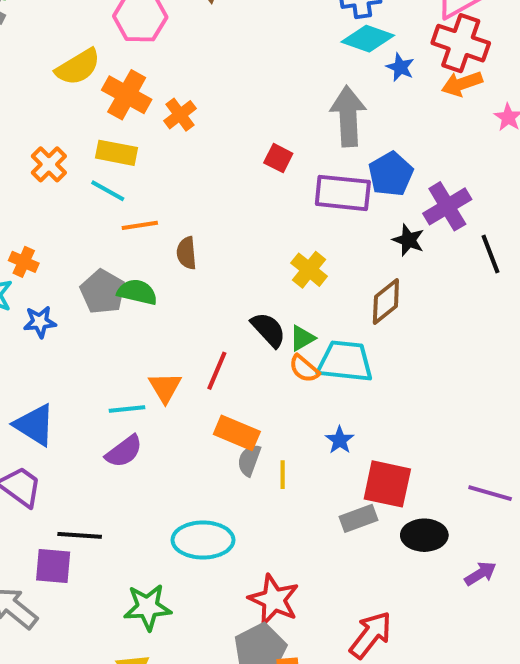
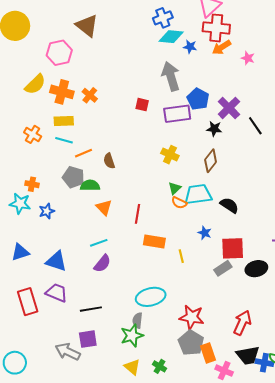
gray pentagon: (103, 292) -> (73, 177), moved
black semicircle: (268, 330) -> (229, 205), moved
orange triangle: (165, 387) -> (104, 207), moved
gray semicircle: (249, 460) -> (137, 320), moved
purple square: (53, 566) -> (88, 339), moved

